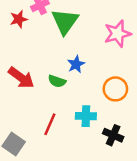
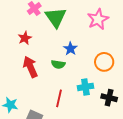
red star: (19, 19) -> (25, 38), moved
red arrow: (21, 78) -> (30, 67), turned -140

